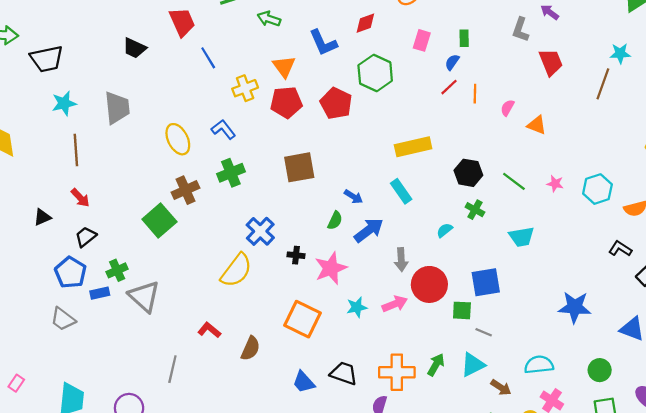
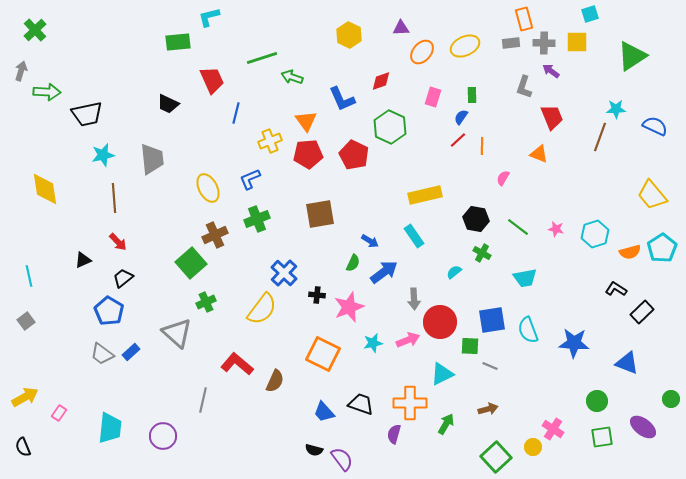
blue line: (208, 58) -> (236, 113), turned 45
pink semicircle: (507, 108) -> (503, 178), moved
orange triangle: (537, 125) -> (539, 154), moved
blue L-shape: (223, 129) -> (250, 179), turned -75
green cross: (117, 270) -> (206, 302), moved
blue rectangle: (100, 293) -> (131, 352), moved, turned -30
red L-shape: (209, 330) -> (237, 364), size x1.5
green arrow: (436, 365) -> (446, 424), moved
cyan triangle: (473, 365) -> (442, 374), moved
cyan semicircle: (539, 365) -> (528, 330), moved, turned -104
brown arrow: (501, 387) -> (488, 409), moved, turned -48

